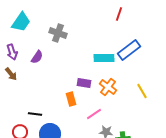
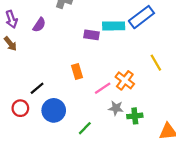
purple rectangle: (84, 83) -> (91, 35), moved
orange cross: (108, 87) -> (125, 80), moved
black line: (35, 114) -> (37, 88), turned -48

